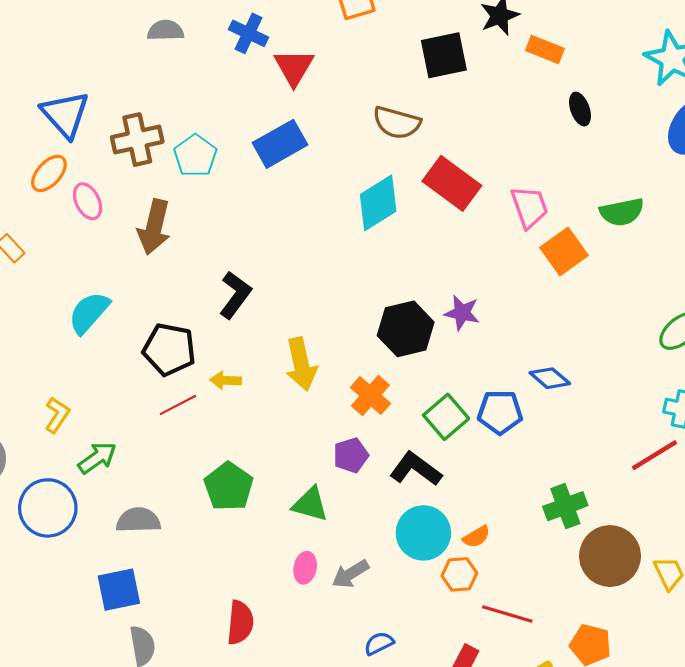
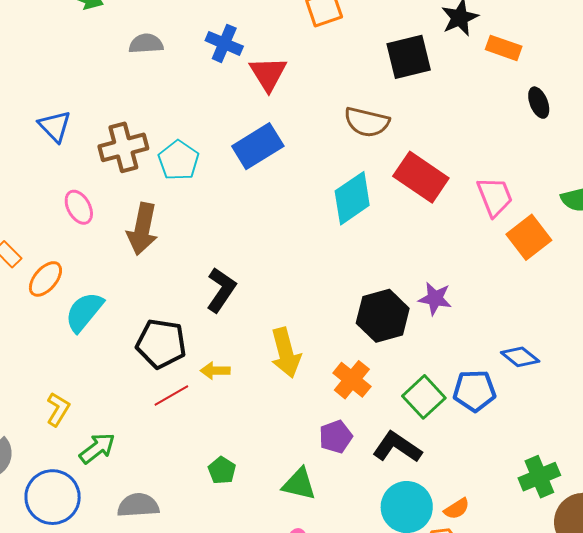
blue triangle: (65, 114) -> (55, 126), size x0.7
orange ellipse: (49, 173) -> (45, 279), moved
green pentagon: (229, 487) -> (222, 470), size x0.6

